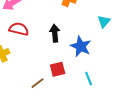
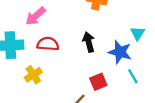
cyan triangle: (104, 21) -> (138, 33), moved
cyan line: (89, 78) -> (133, 76), moved

